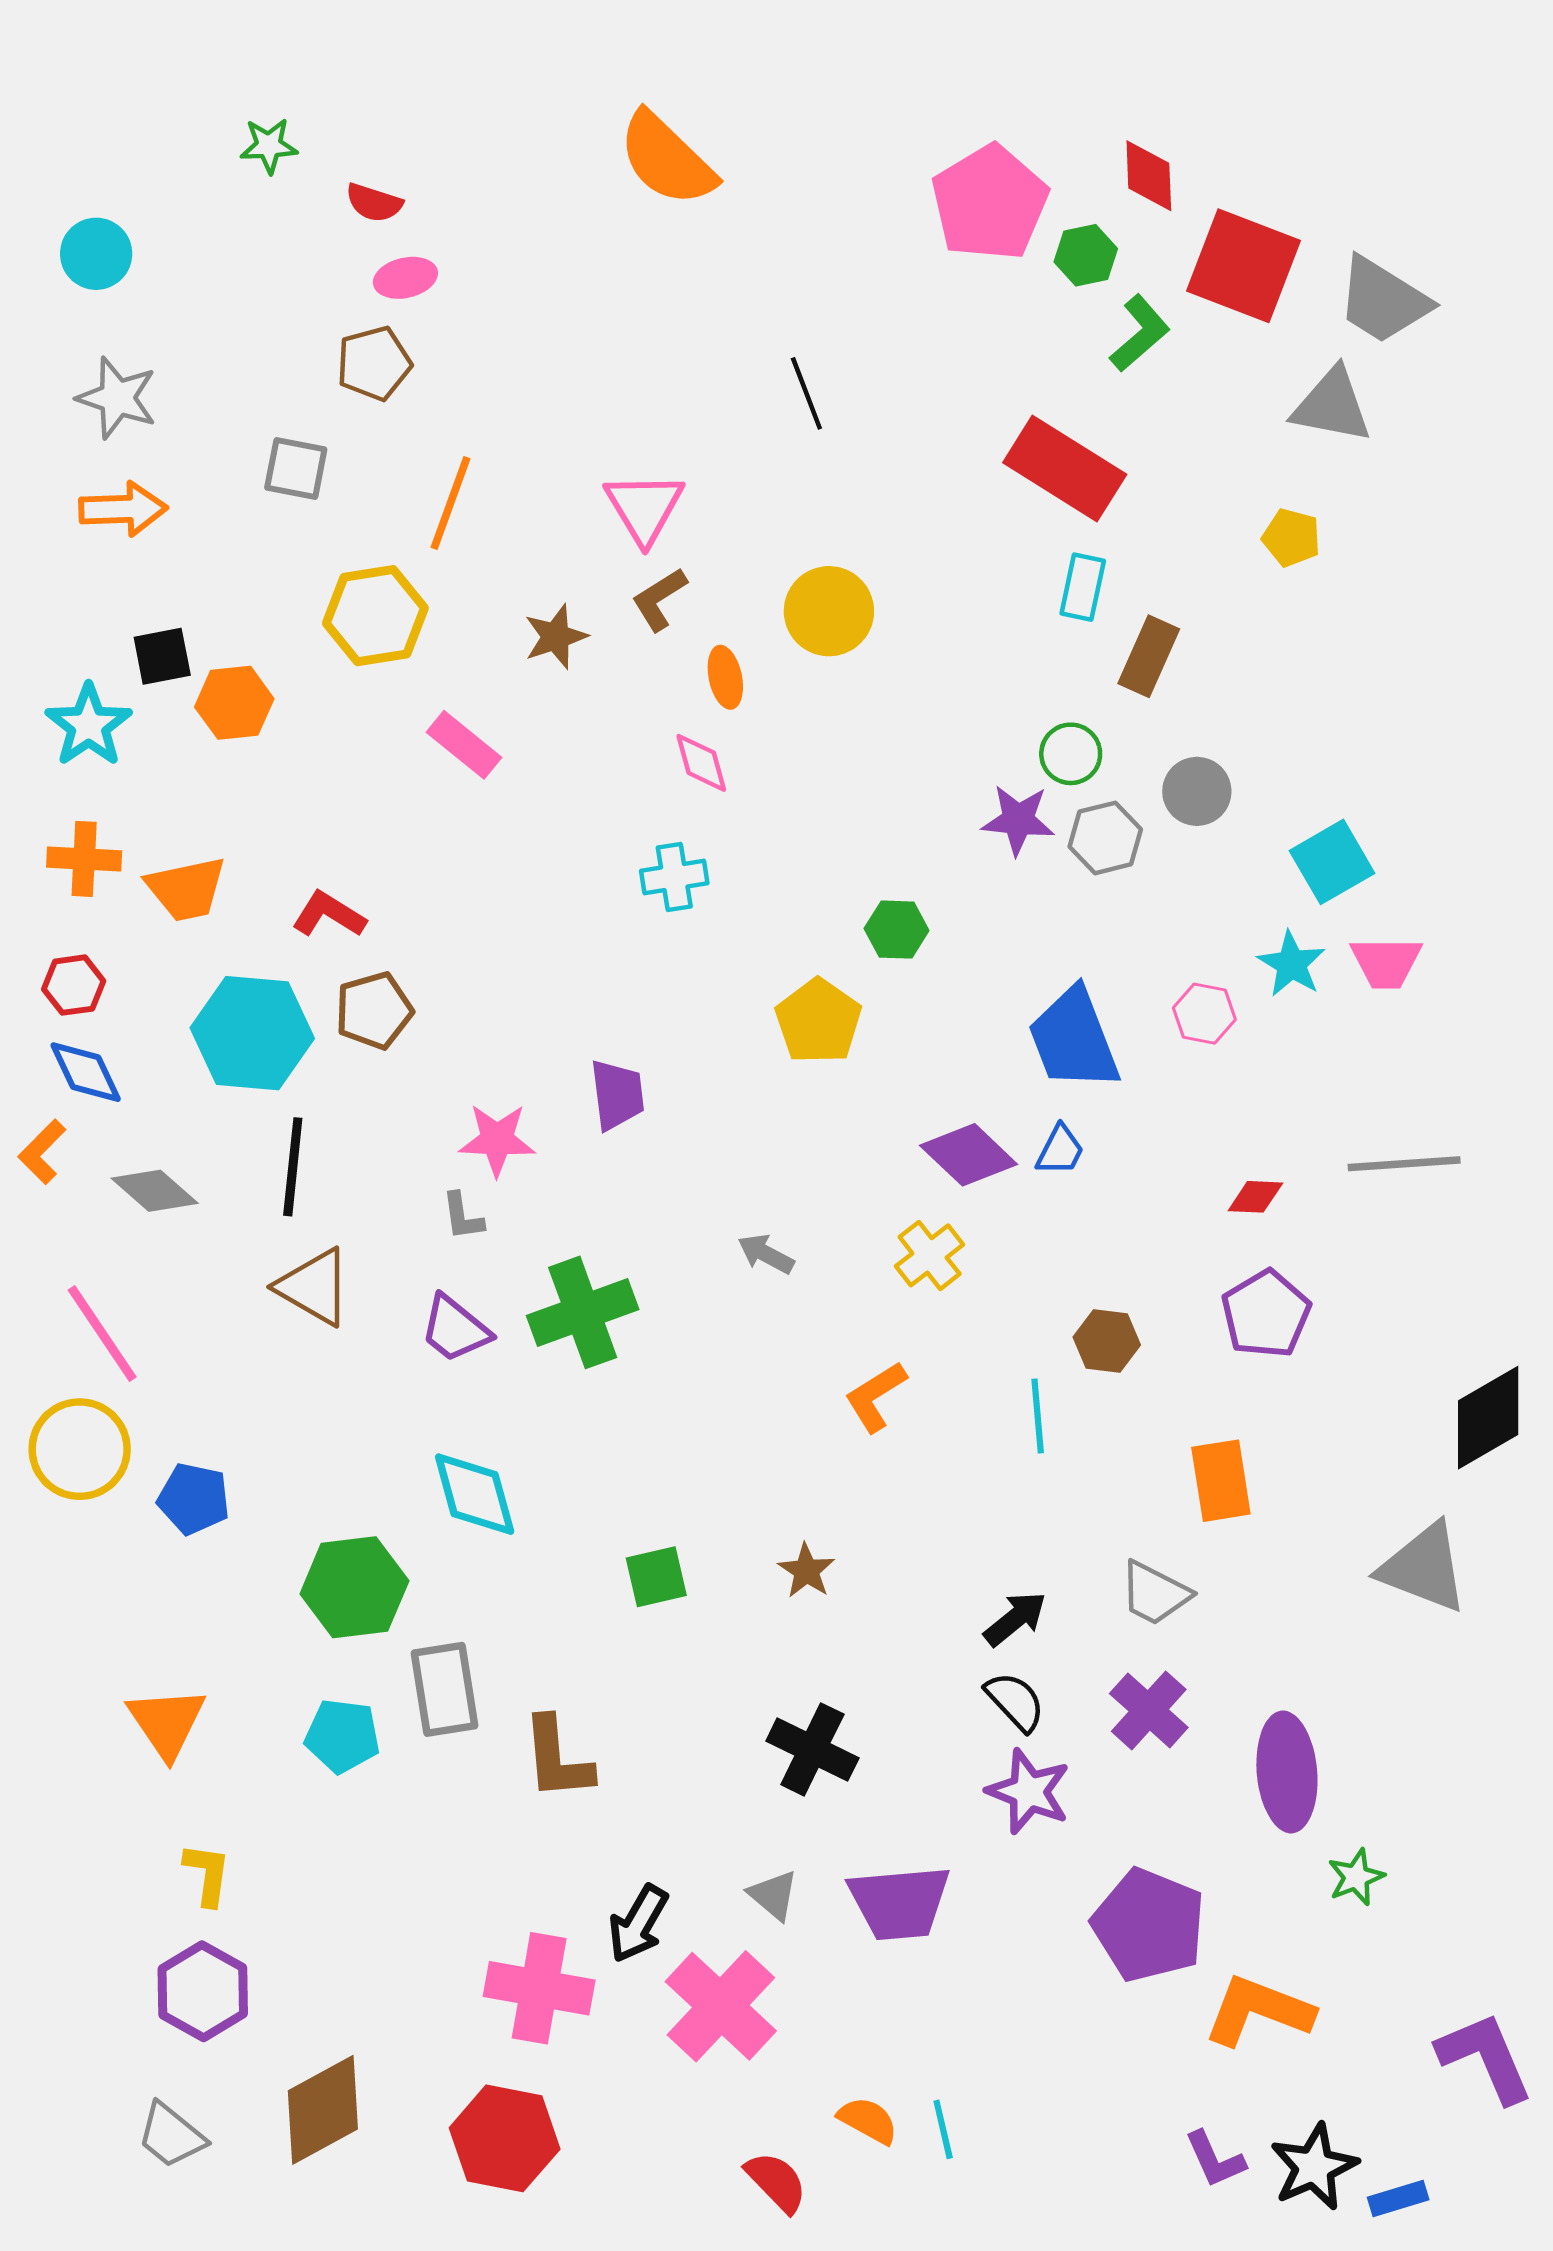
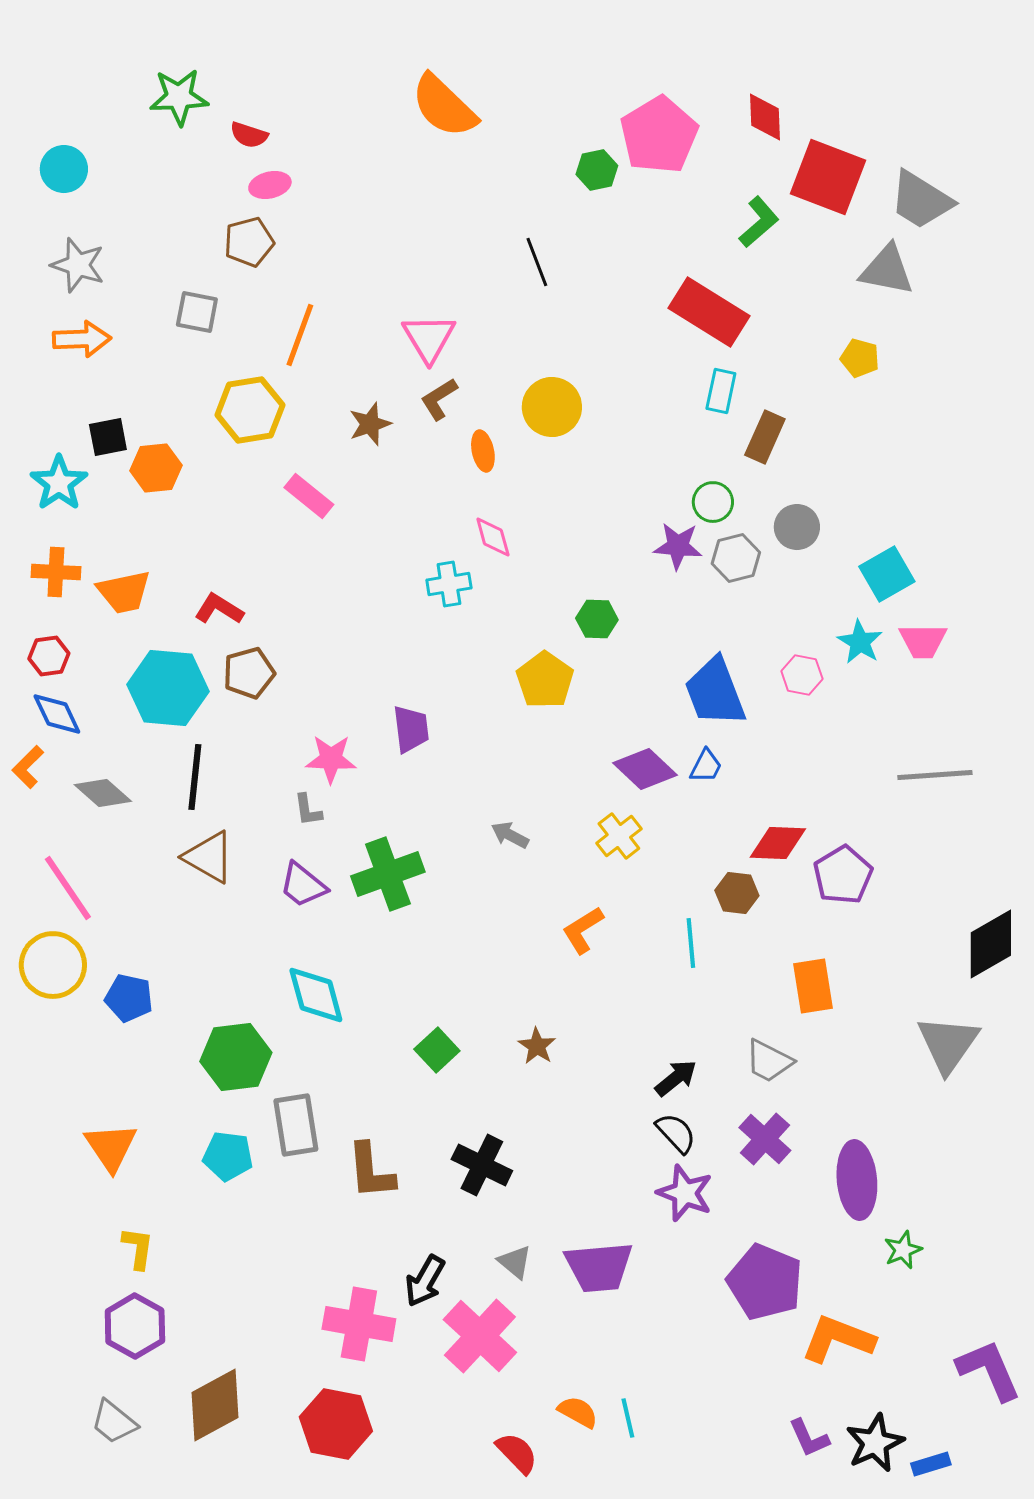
green star: (269, 146) -> (179, 97), size x1.5
green hexagon: (1086, 255) -> (597, 170), moved
pink diamond: (701, 763) -> (493, 537), moved
red diamond: (1255, 1197) -> (778, 843), moved, size x1.5
gray triangle: (1424, 1568) -> (948, 1044), turned 44
green square: (656, 1577) -> (437, 1050), turned -30
black cross: (812, 1749) -> (482, 1165), moved

